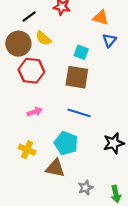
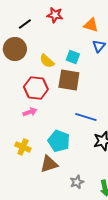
yellow semicircle: (43, 38) -> (47, 61), moved
red hexagon: (31, 71) -> (36, 88), moved
blue line: (79, 113) -> (86, 117), moved
brown triangle: (55, 168) -> (49, 164), turned -30

